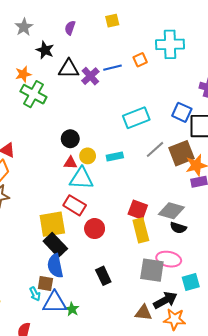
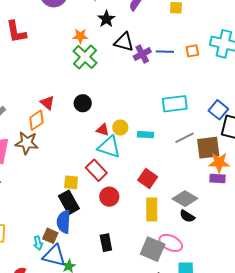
black circle: (70, 139) -> (83, 103), moved
red square: (138, 210) -> (148, 178), moved
yellow square: (52, 224) -> (71, 182), size x0.6

